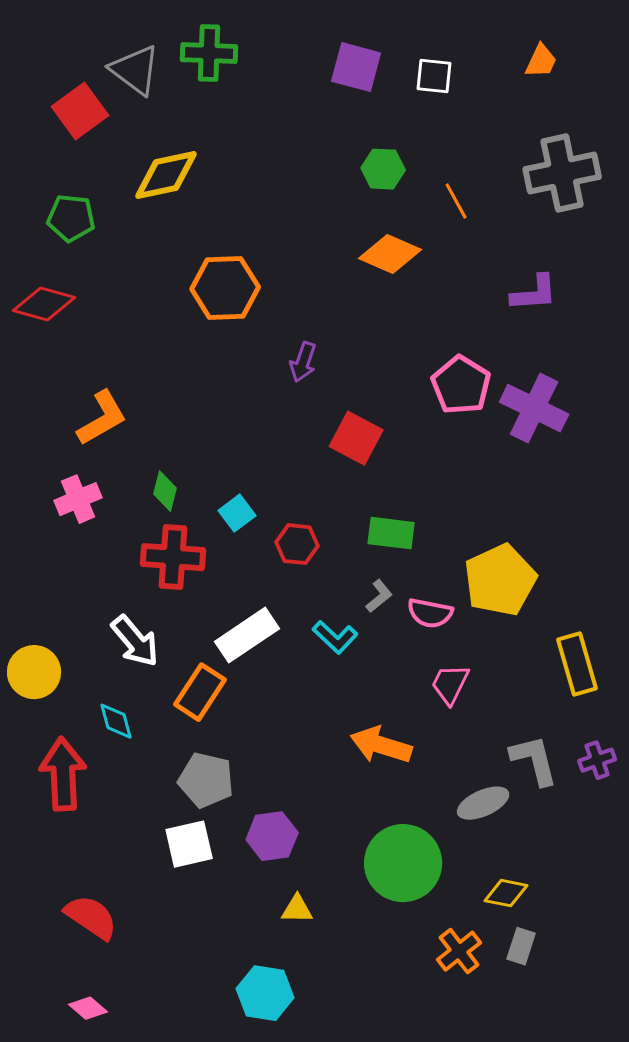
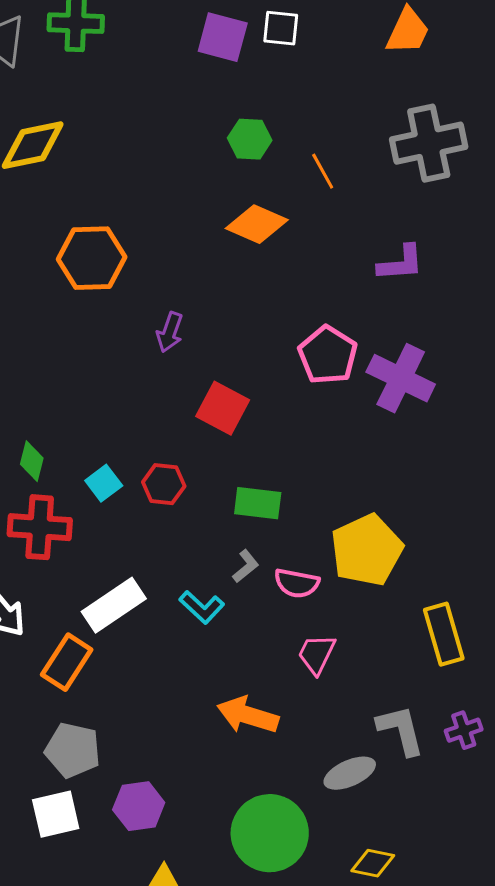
orange trapezoid: (541, 61) -> (408, 31), size x1.4
white square: (434, 76) -> (281, 28), moved
red hexagon: (297, 544) -> (164, 484), moved

